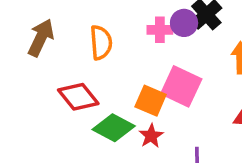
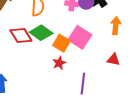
green diamond: (114, 128) -> (41, 33), moved

